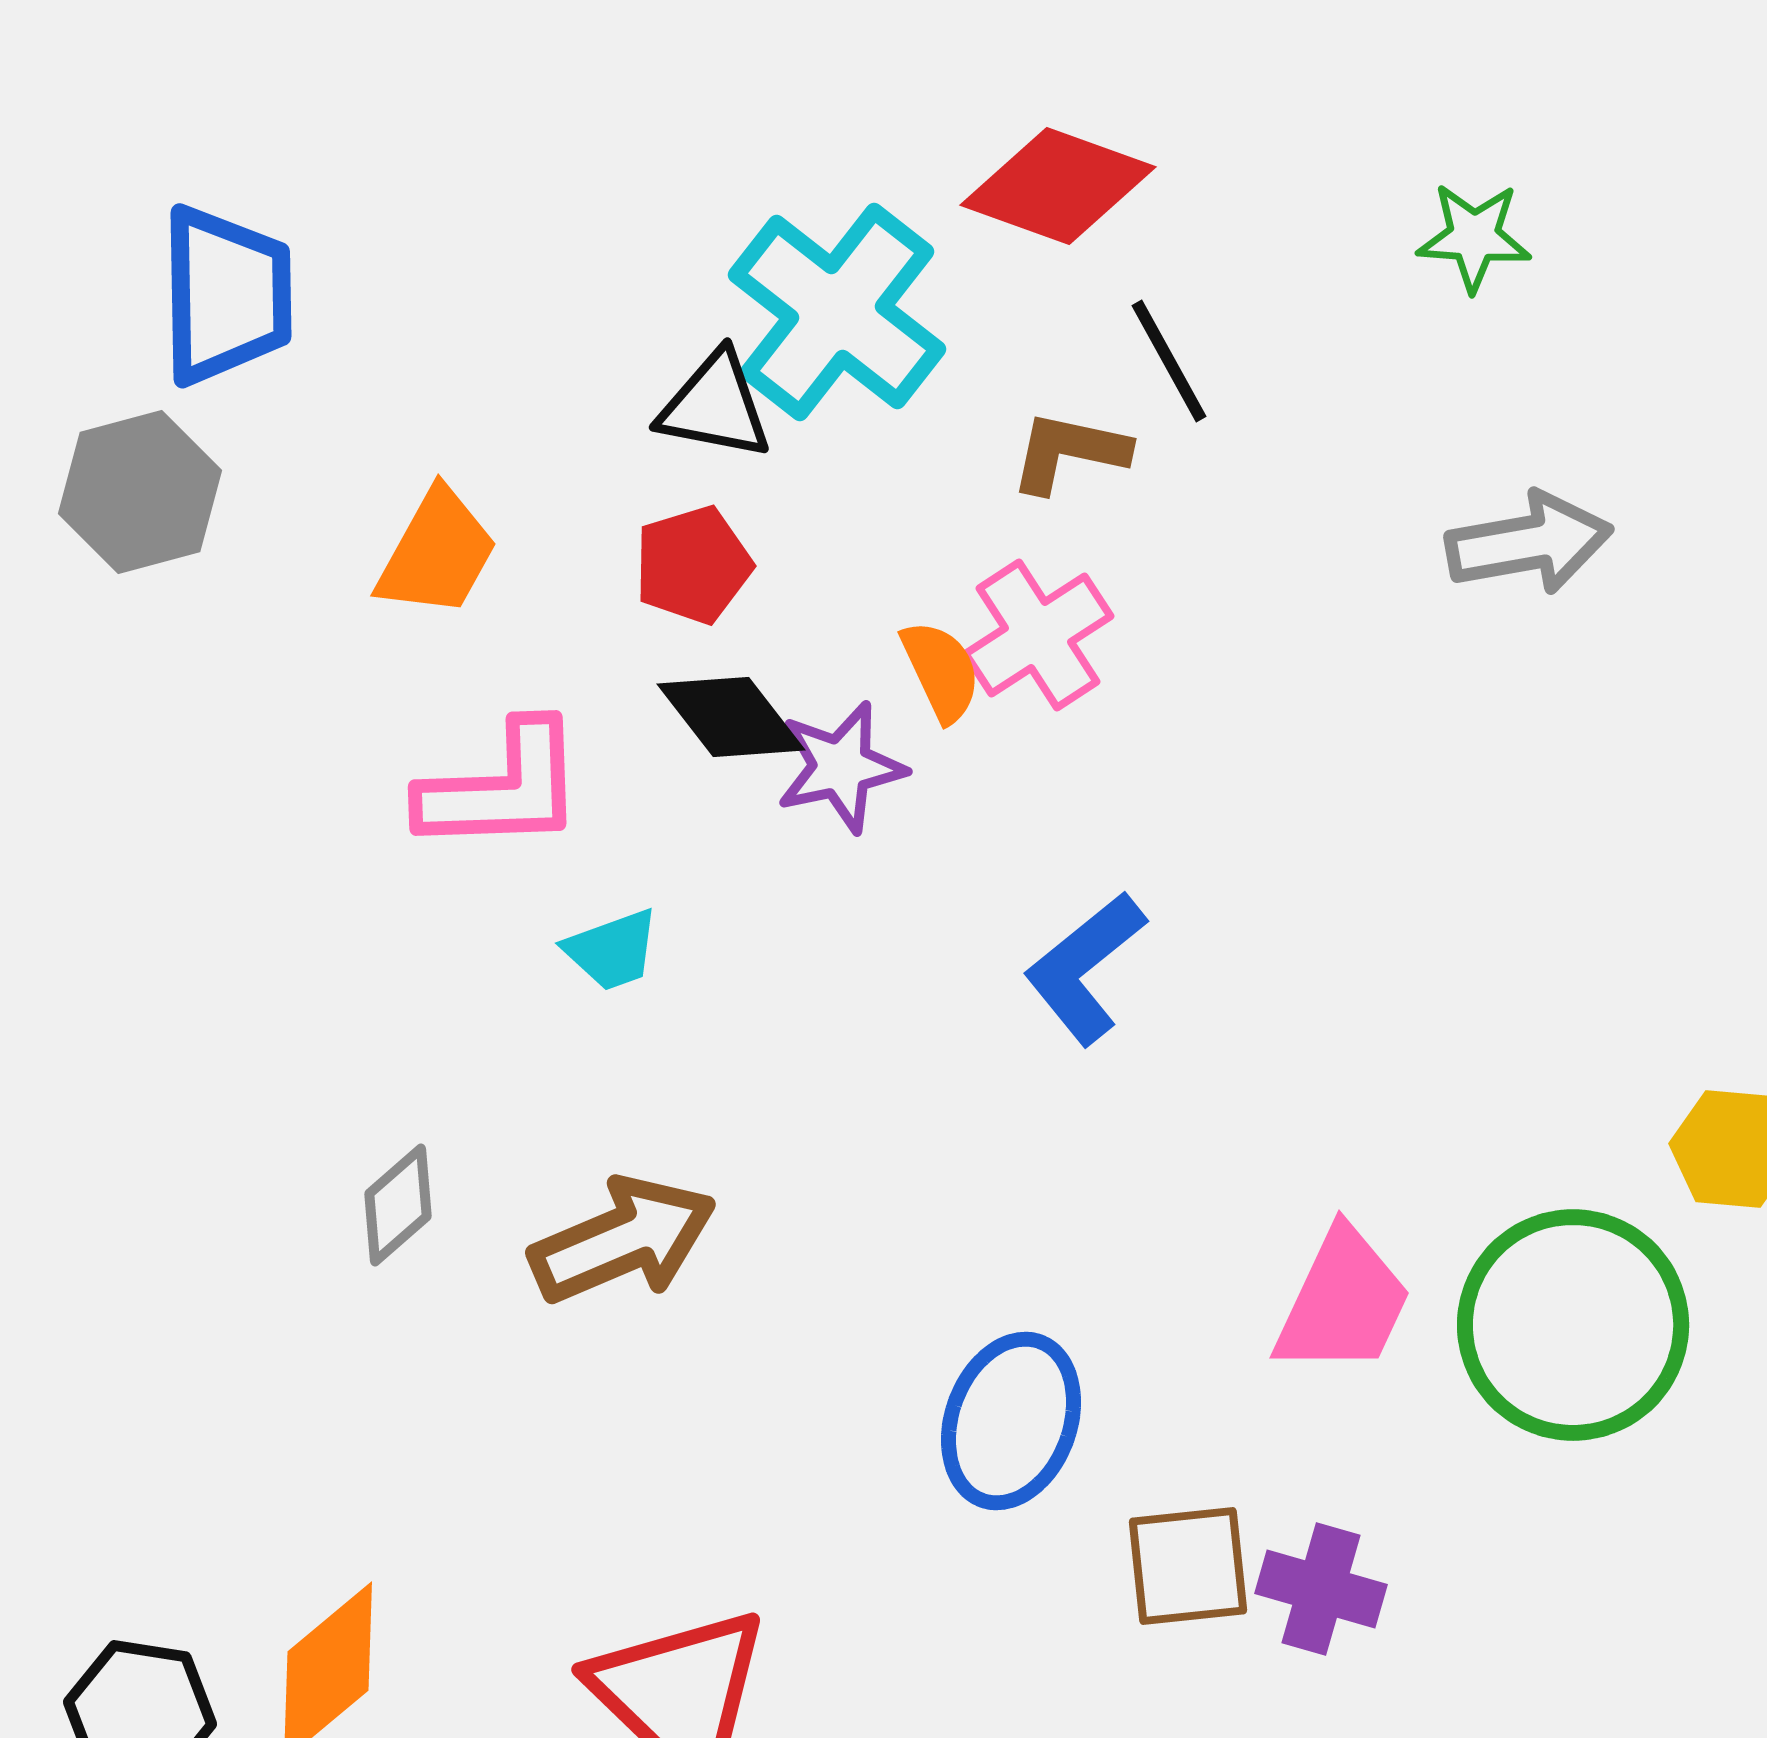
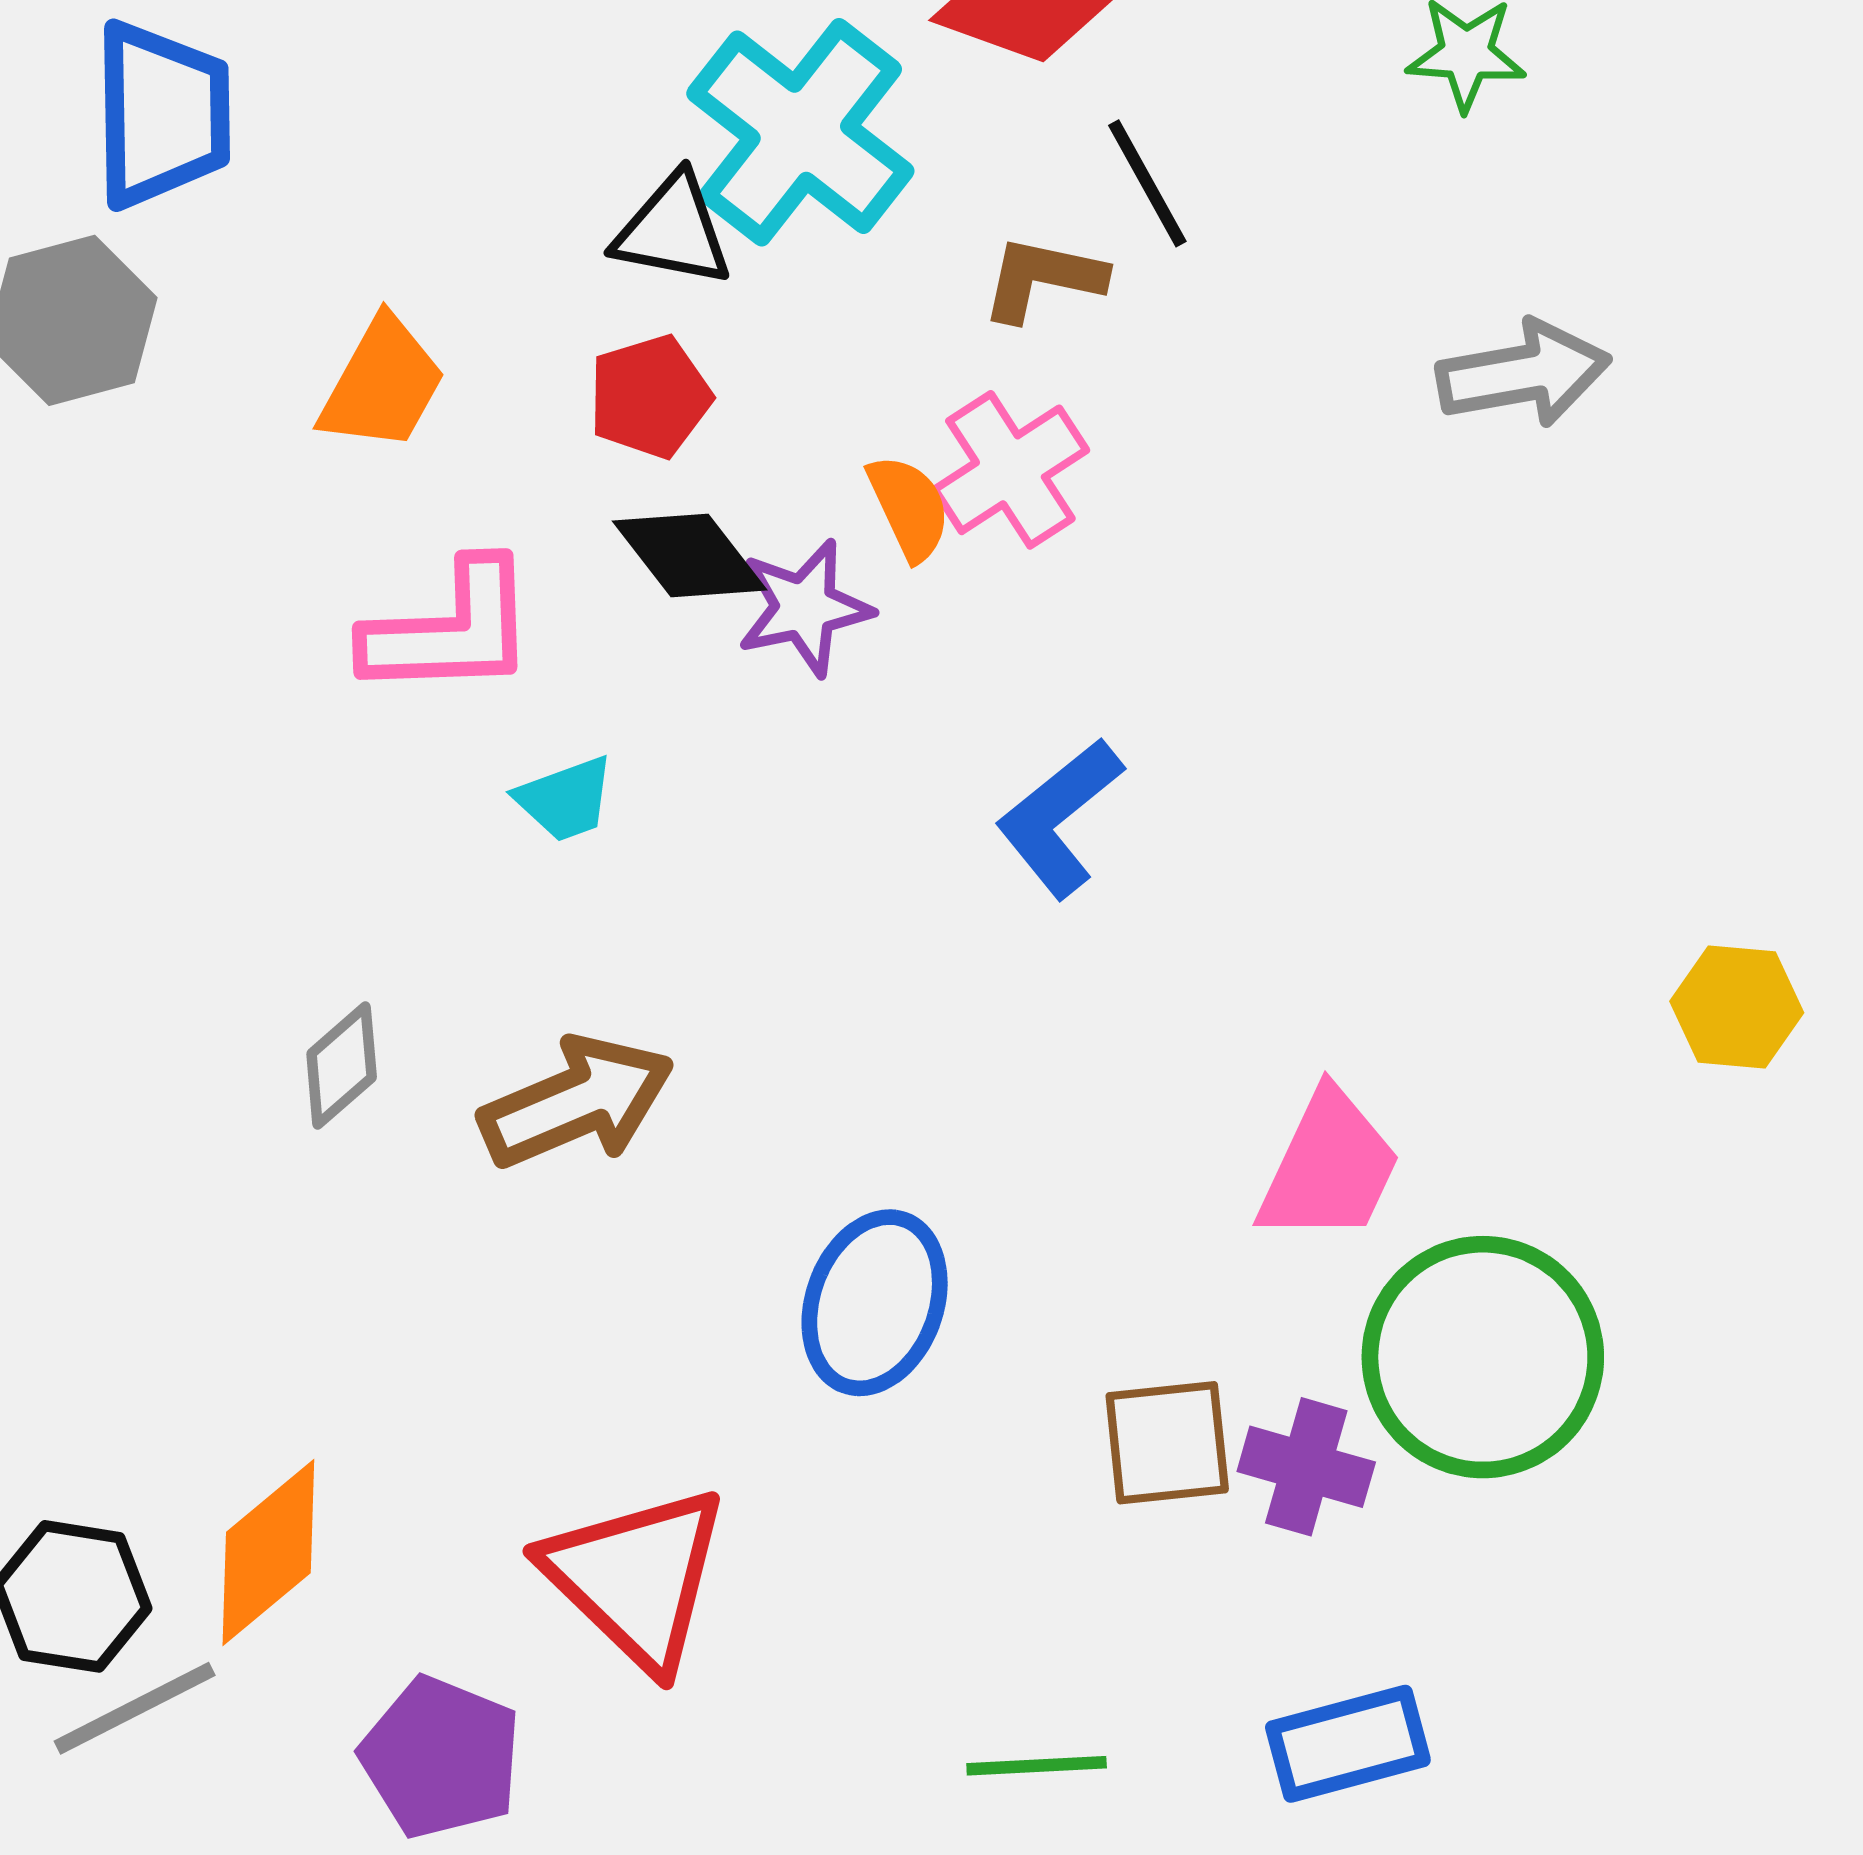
green circle: (1573, 1325) -> (1483, 1357), moved
blue ellipse: (1011, 1421) -> (875, 1303), moved

